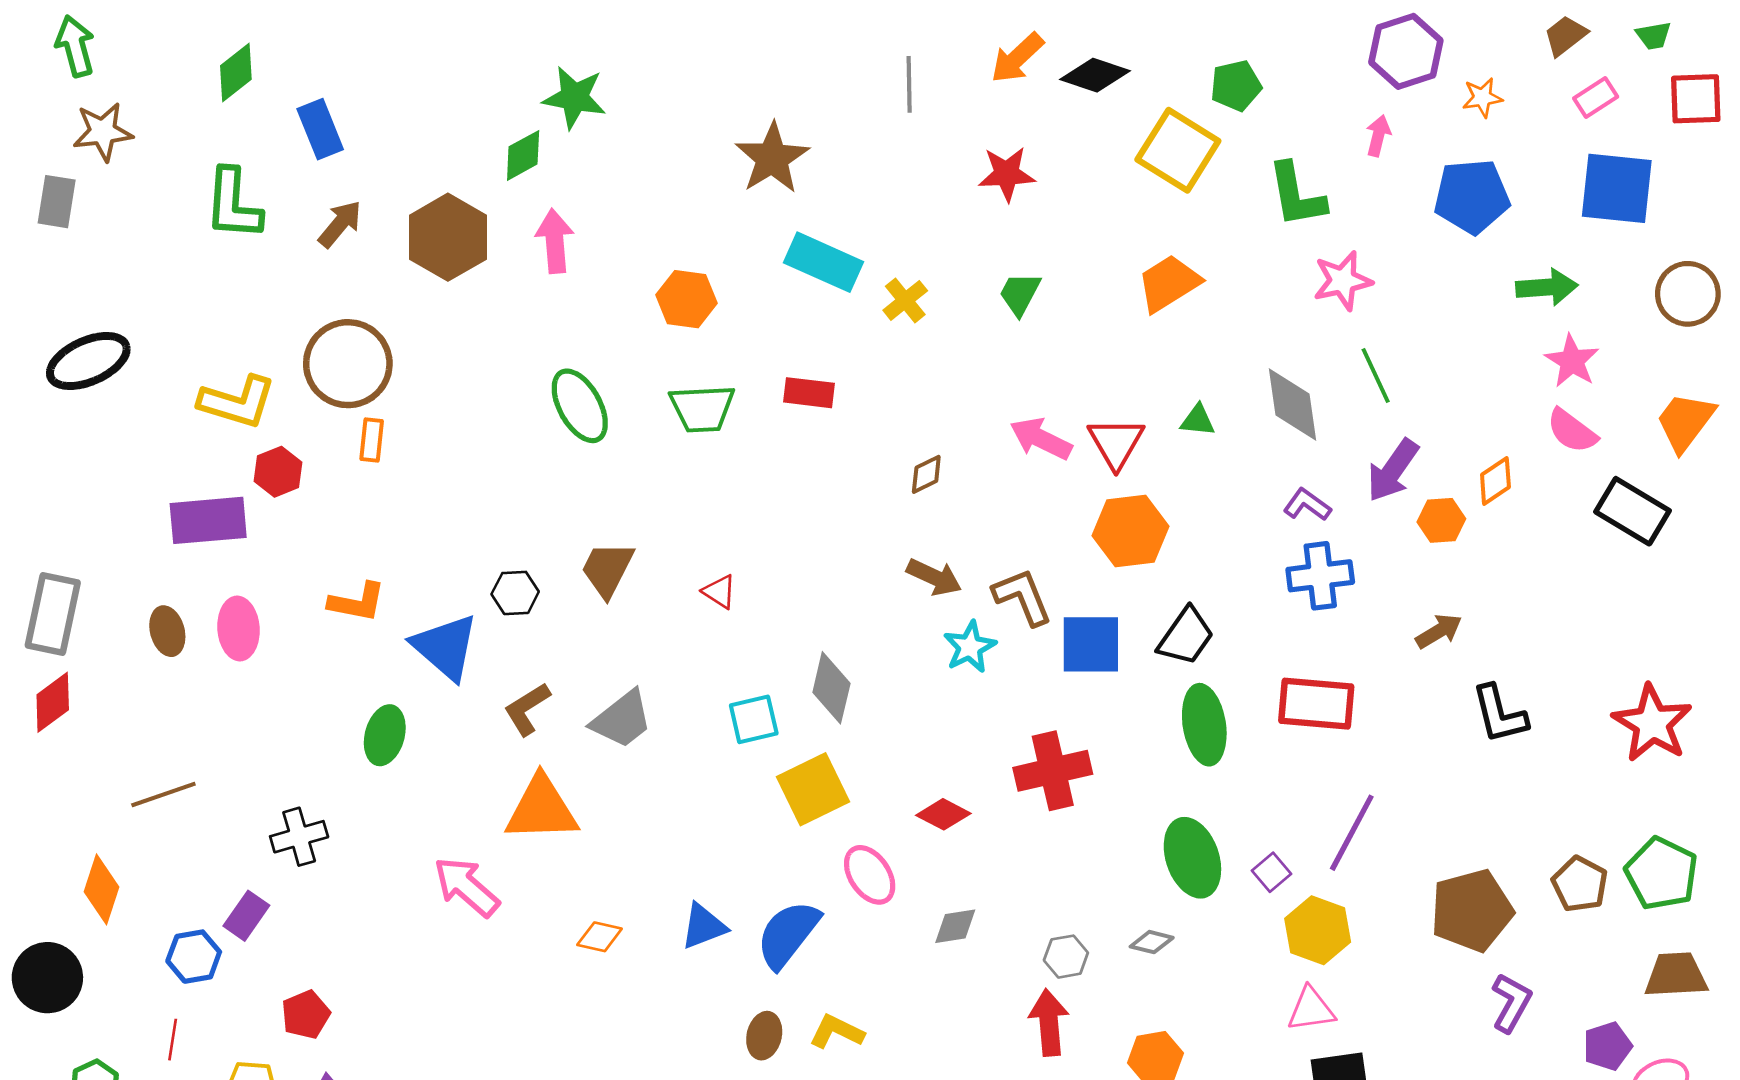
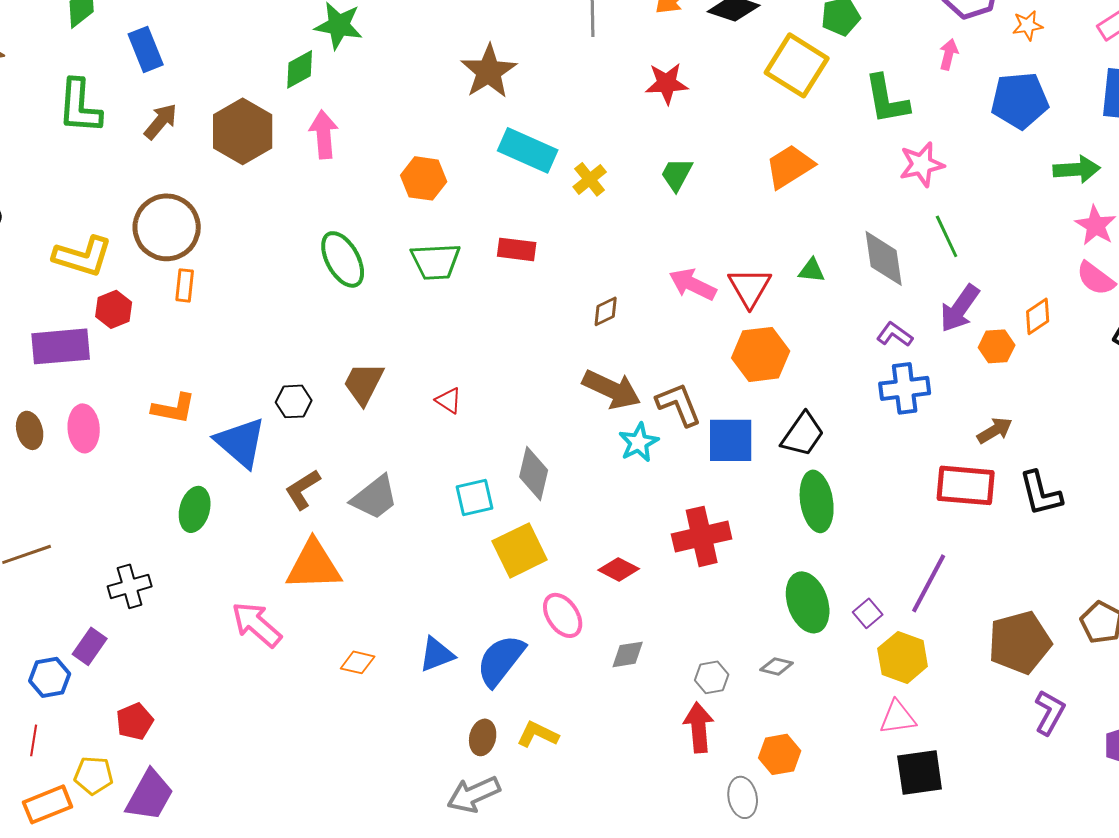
brown arrow: (934, 577) -> (612, 389), size x1.4
red rectangle: (1316, 704) -> (966, 485), moved

